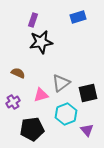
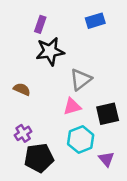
gray triangle: (61, 83) -> (81, 79), moved
pink triangle: (41, 95) -> (72, 106), moved
purple cross: (13, 102) -> (23, 133), moved

